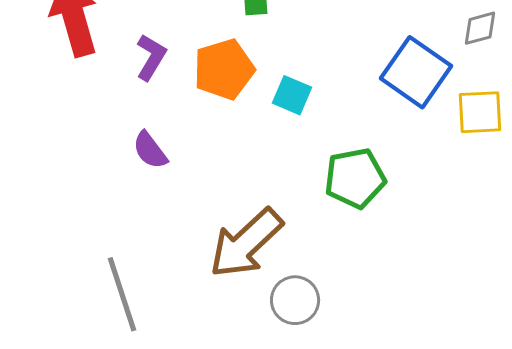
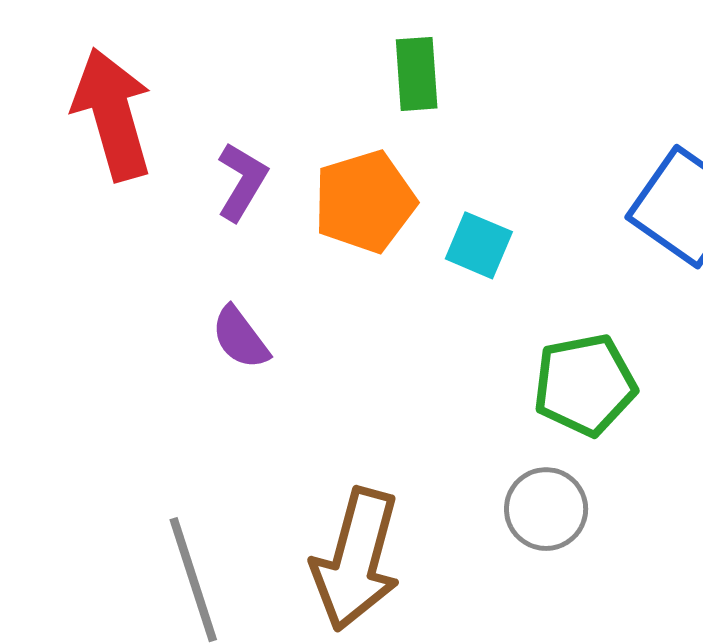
brown arrow: (246, 243) -> (356, 559), moved, turned -32
gray circle: (295, 300) -> (546, 509), moved

